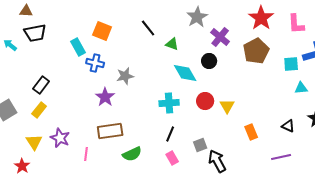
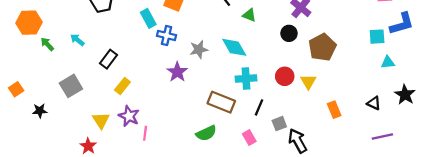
cyan arrow: (10, 45) -> (77, 40), moved
brown pentagon: (256, 51) -> (322, 47), moved
cyan diamond: (185, 73) -> (234, 47), moved
yellow rectangle: (39, 110) -> (122, 86), moved
brown rectangle: (110, 131) -> (221, 102), moved, turned 30
black line: (170, 134) -> (259, 107), moved
pink line: (86, 154) -> (145, 133), moved
purple line: (281, 157) -> (382, 136), moved

